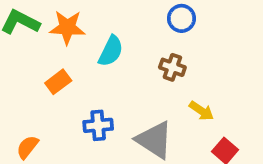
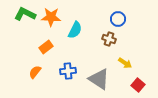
blue circle: (181, 18) -> (118, 19), moved
orange semicircle: (27, 147) -> (35, 72), moved

